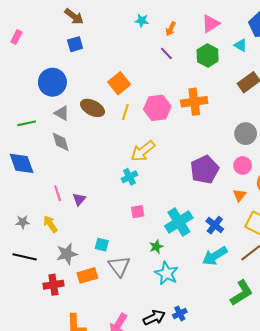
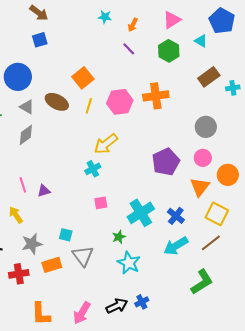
gray diamond: (61, 142) -> (26, 135), turned 70
orange triangle: (239, 195) -> (200, 187), size x1.5
purple triangle: (79, 199) -> (44, 191), turned 32

